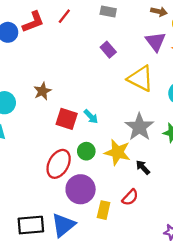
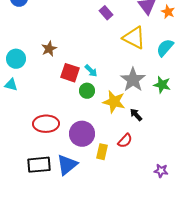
green circle: (86, 151) -> (87, 91), moved
red ellipse: (59, 164) -> (46, 124), moved, turned 60

